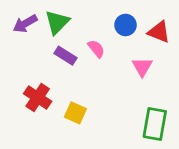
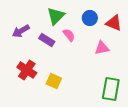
green triangle: (57, 22) -> (56, 16), moved
purple arrow: (25, 24) -> (21, 31), moved
pink triangle: (142, 67) -> (102, 48), turned 49

